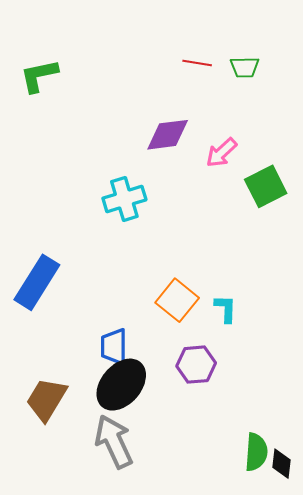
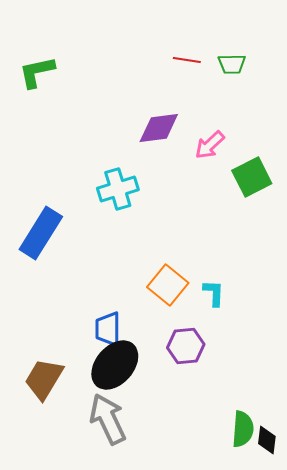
blue rectangle: (37, 282) -> (41, 233), moved

